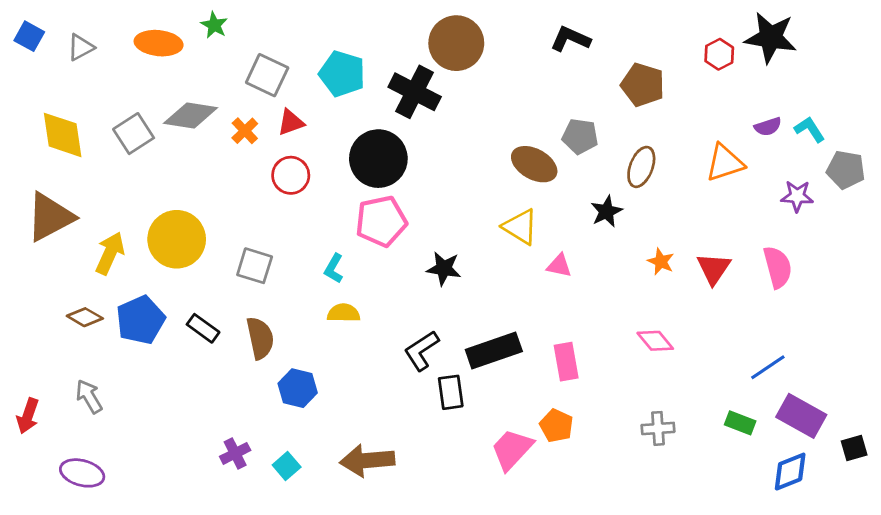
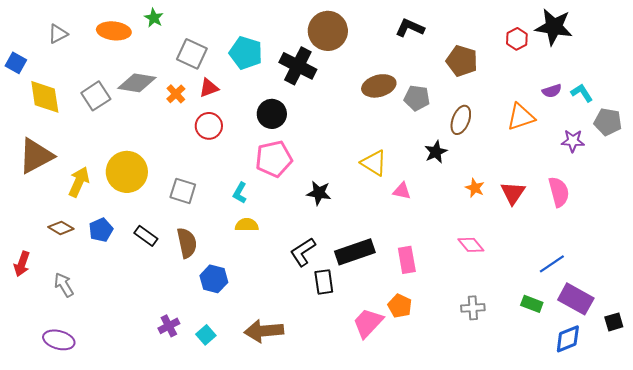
blue square: (29, 36) -> (16, 63), moved
black circle: (378, 159) -> (272, 114), size x0.7
brown ellipse: (534, 164) -> (379, 86), moved, turned -44
blue pentagon: (140, 320) -> (101, 230), size x0.7
red arrow: (28, 416) -> (22, 264), moved

